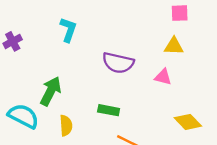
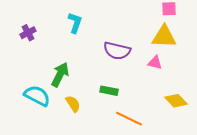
yellow triangle: (174, 46) -> (164, 37), size x1.5
yellow semicircle: (66, 126) -> (73, 104), turned -30

